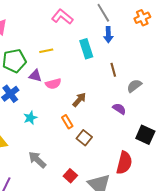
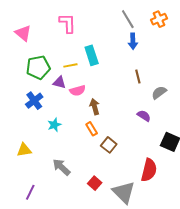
pink L-shape: (62, 17) -> (67, 23), moved, turned 50
orange cross: (142, 18) -> (159, 19), moved
cyan rectangle: (86, 49) -> (92, 55), moved
yellow line: (46, 51) -> (70, 65), moved
brown arrow: (79, 100) -> (95, 107), moved, turned -56

